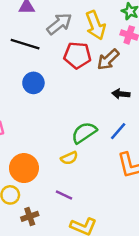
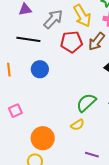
purple line: (64, 195) -> (92, 155), moved

